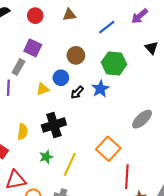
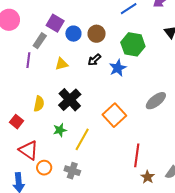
blue circle: (61, 78) -> (73, 34), moved
black arrow: (77, 92) -> (94, 60), moved
black cross: (54, 125) -> (70, 100), turned -30
orange square: (108, 149) -> (114, 115), moved
red triangle: (16, 180) -> (29, 150), turned 40

